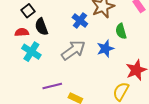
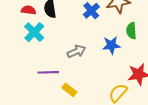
gray arrow: (73, 50) -> (76, 51), moved, size x0.7

